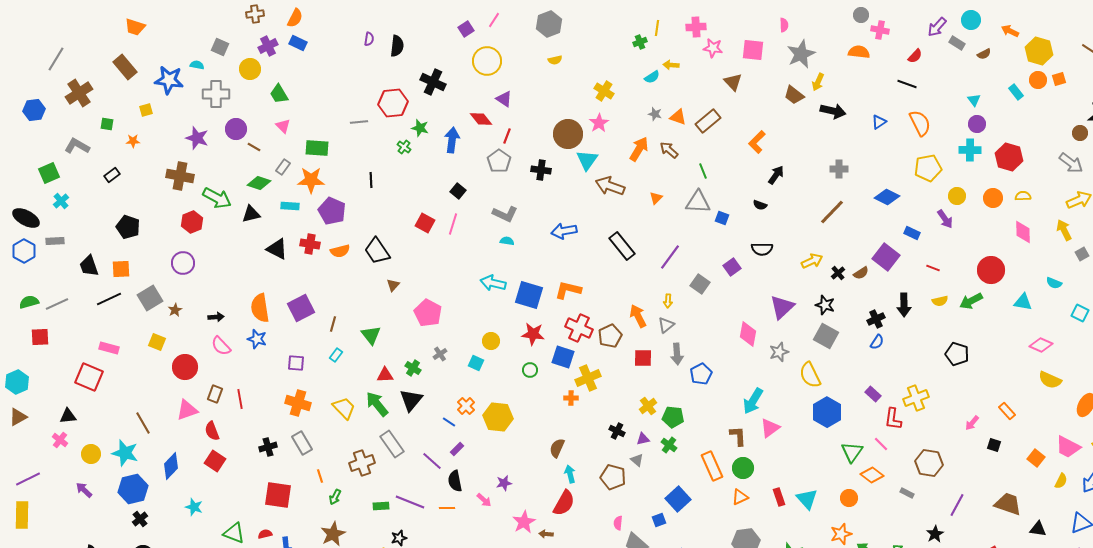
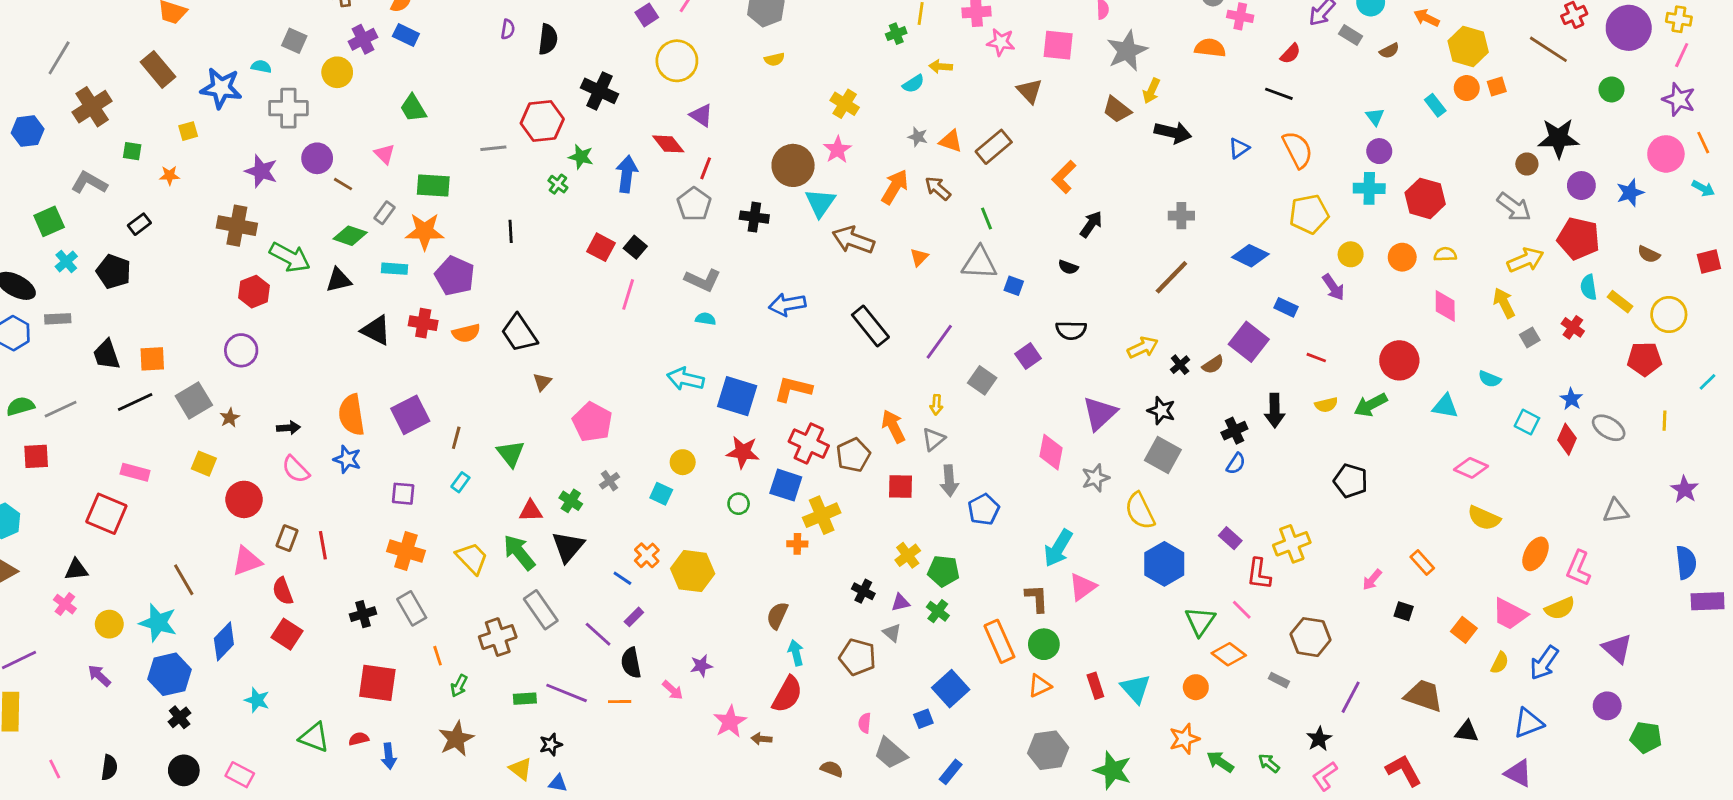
green trapezoid: (279, 94) -> (413, 108), moved
red square: (425, 223) -> (601, 247), moved
black pentagon: (128, 227) -> (114, 272), moved

